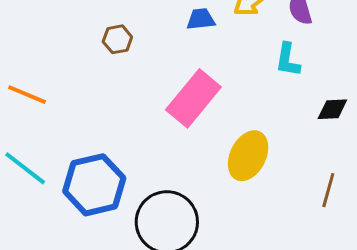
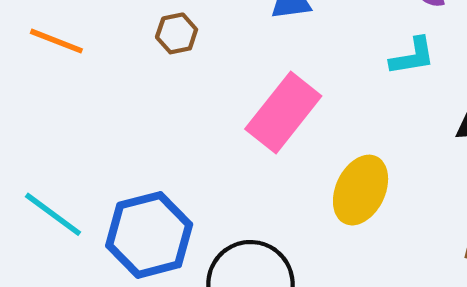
cyan L-shape: (288, 60) -> (412, 56), turned -108
orange line: (27, 95) -> (56, 41), moved

